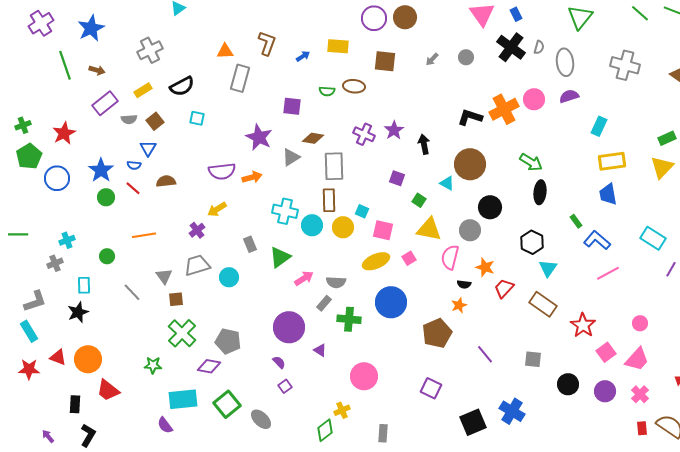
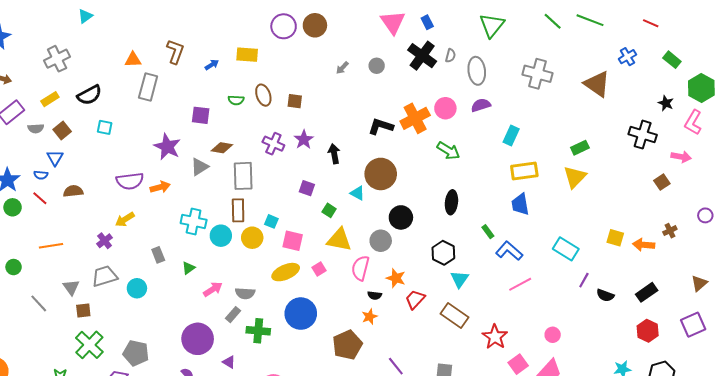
brown square: (385, 61) -> (295, 101), moved, size x0.7
brown ellipse: (354, 86) -> (263, 95), turned 65
green arrow: (531, 162) -> (448, 151), moved
green triangle: (280, 257) -> (188, 268), size x0.6

